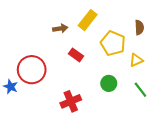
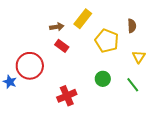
red rectangle: (76, 55) -> (62, 46), moved
yellow triangle: (136, 60) -> (139, 57), moved, turned -32

